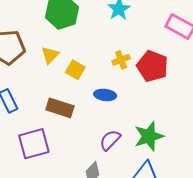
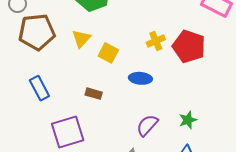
brown rectangle: (60, 108) -> (94, 94), size x0.6
green star: (149, 136) -> (188, 120), size x0.6

